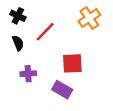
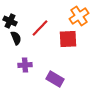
black cross: (18, 16) -> (10, 21), moved
red square: (72, 63) -> (68, 39), moved

